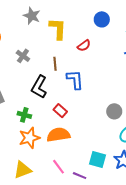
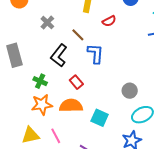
brown line: (55, 64) -> (78, 35), turned -48
cyan square: (98, 159) -> (100, 118), moved
pink line: (59, 167) -> (56, 136), moved

